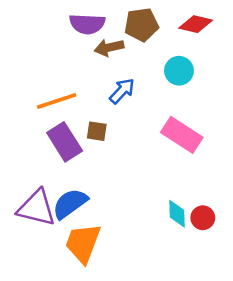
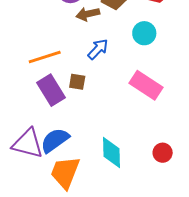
cyan diamond: (177, 214) -> (112, 153), moved, size x1.4

